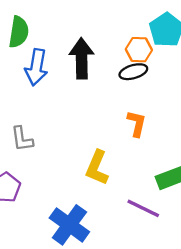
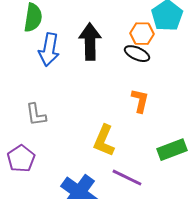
black ellipse: (133, 72) -> (137, 54), turned 40
purple line: (143, 208) -> (127, 178), moved

